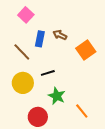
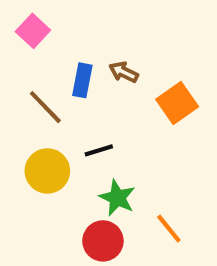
pink square: (26, 15) -> (33, 31), moved
red circle: (38, 117) -> (103, 241), moved

